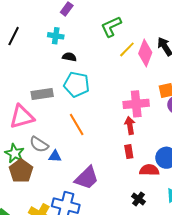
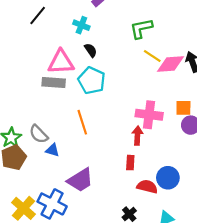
yellow line: (127, 49) -> (152, 56), turned 66
pink diamond: (145, 53) -> (170, 64), turned 52
black semicircle: (69, 57) -> (91, 50), turned 32
pink triangle: (22, 117) -> (61, 62), moved

